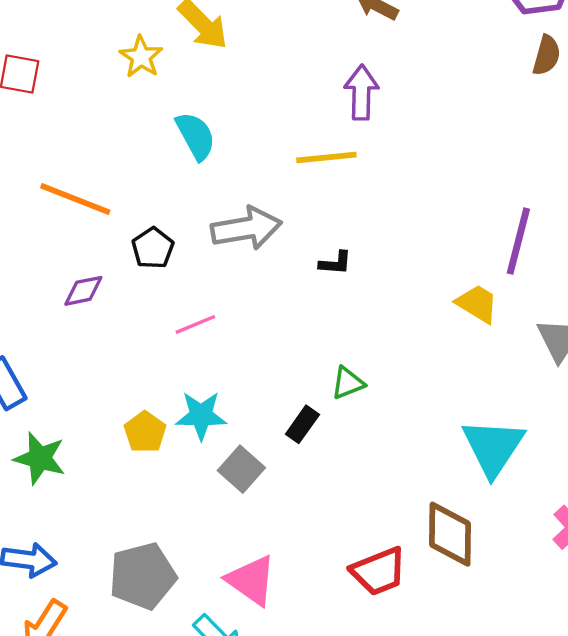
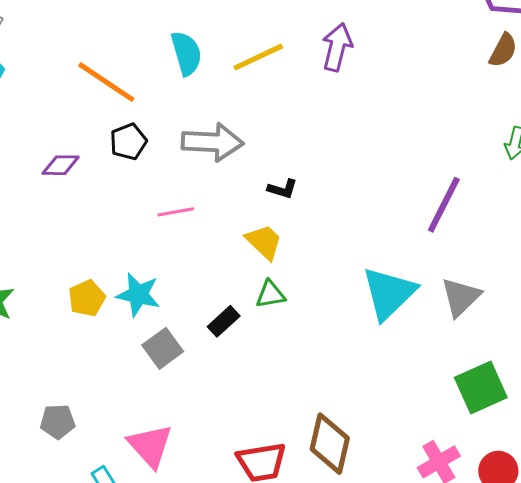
yellow line: (326, 157) -> (258, 57), moved, turned -32
orange line: (75, 199) -> (106, 82), moved
yellow trapezoid: (477, 304) -> (264, 242), moved
pink line: (195, 324) -> (176, 212), moved
cyan triangle: (493, 447) -> (389, 293), moved
gray pentagon: (143, 576) -> (58, 422), size x0.6

